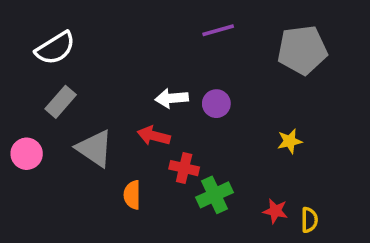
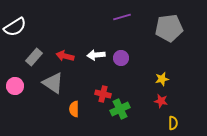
white semicircle: (55, 48) -> (15, 27), moved
red arrow: (154, 136) -> (65, 56), moved
red star: (275, 211) -> (161, 101), moved

